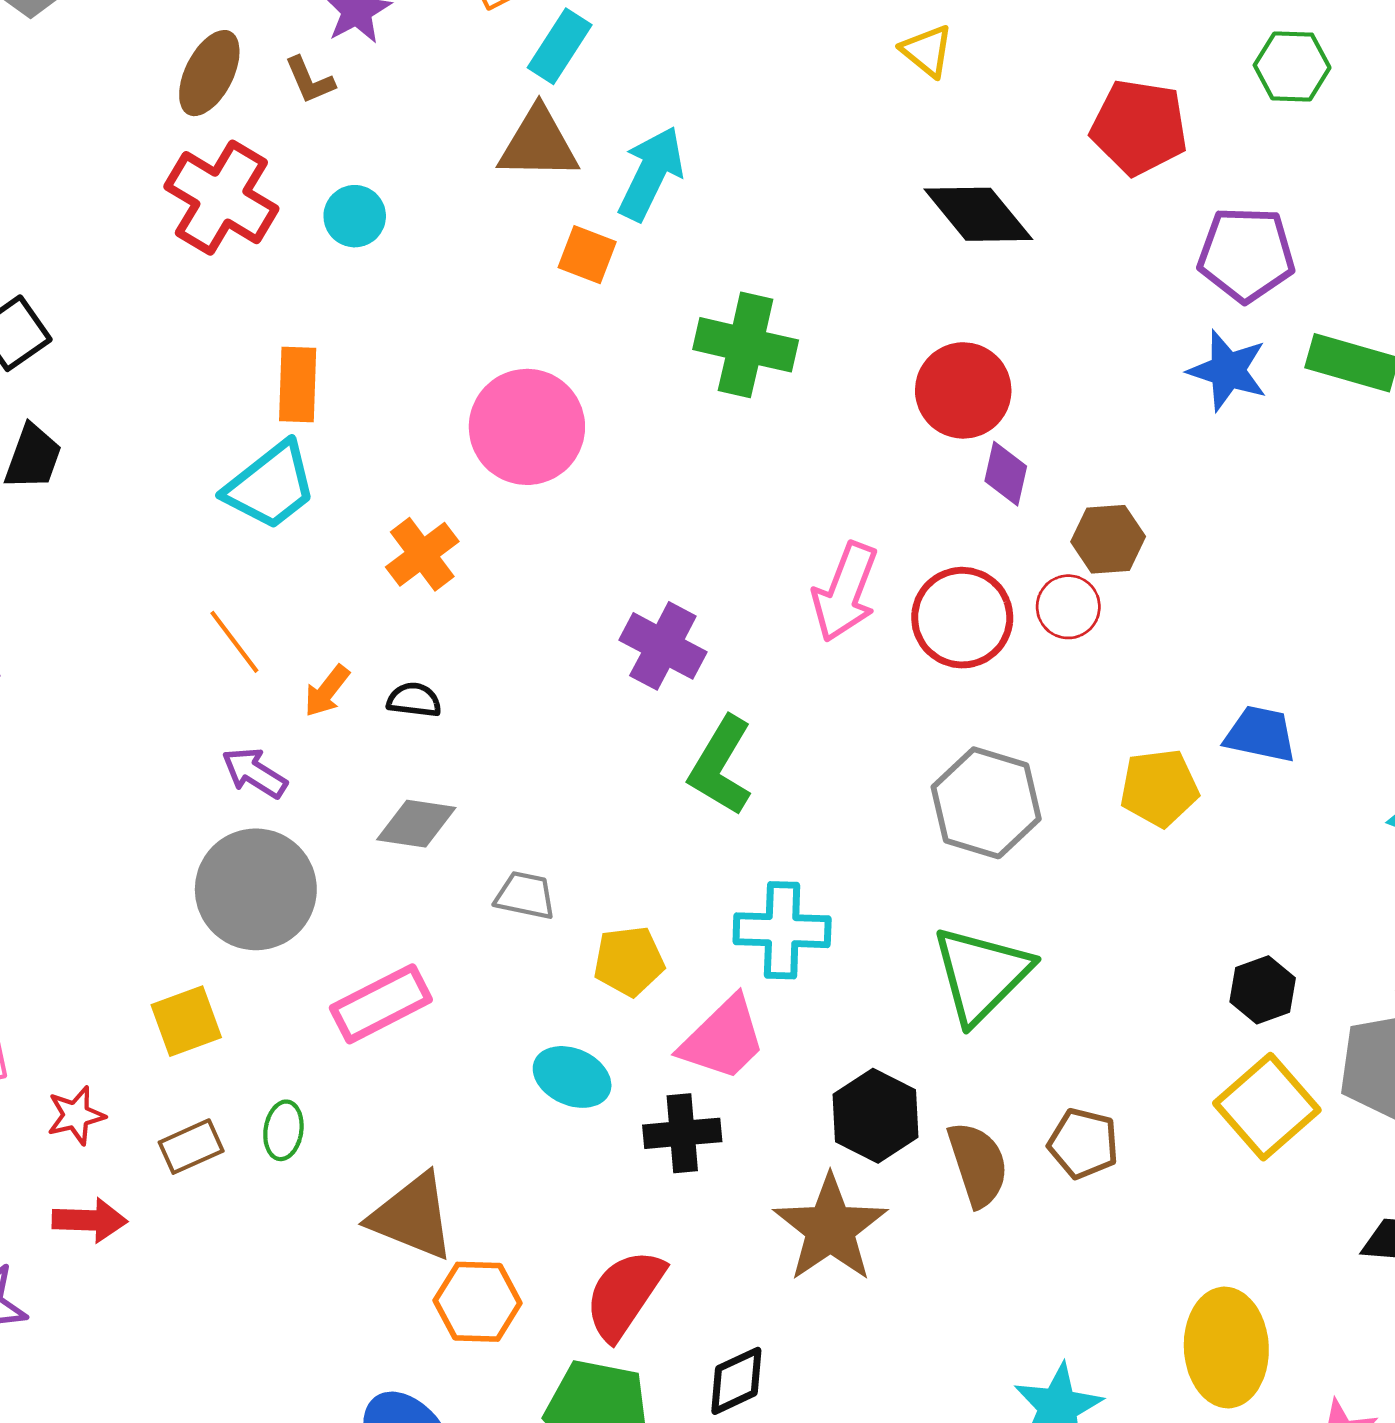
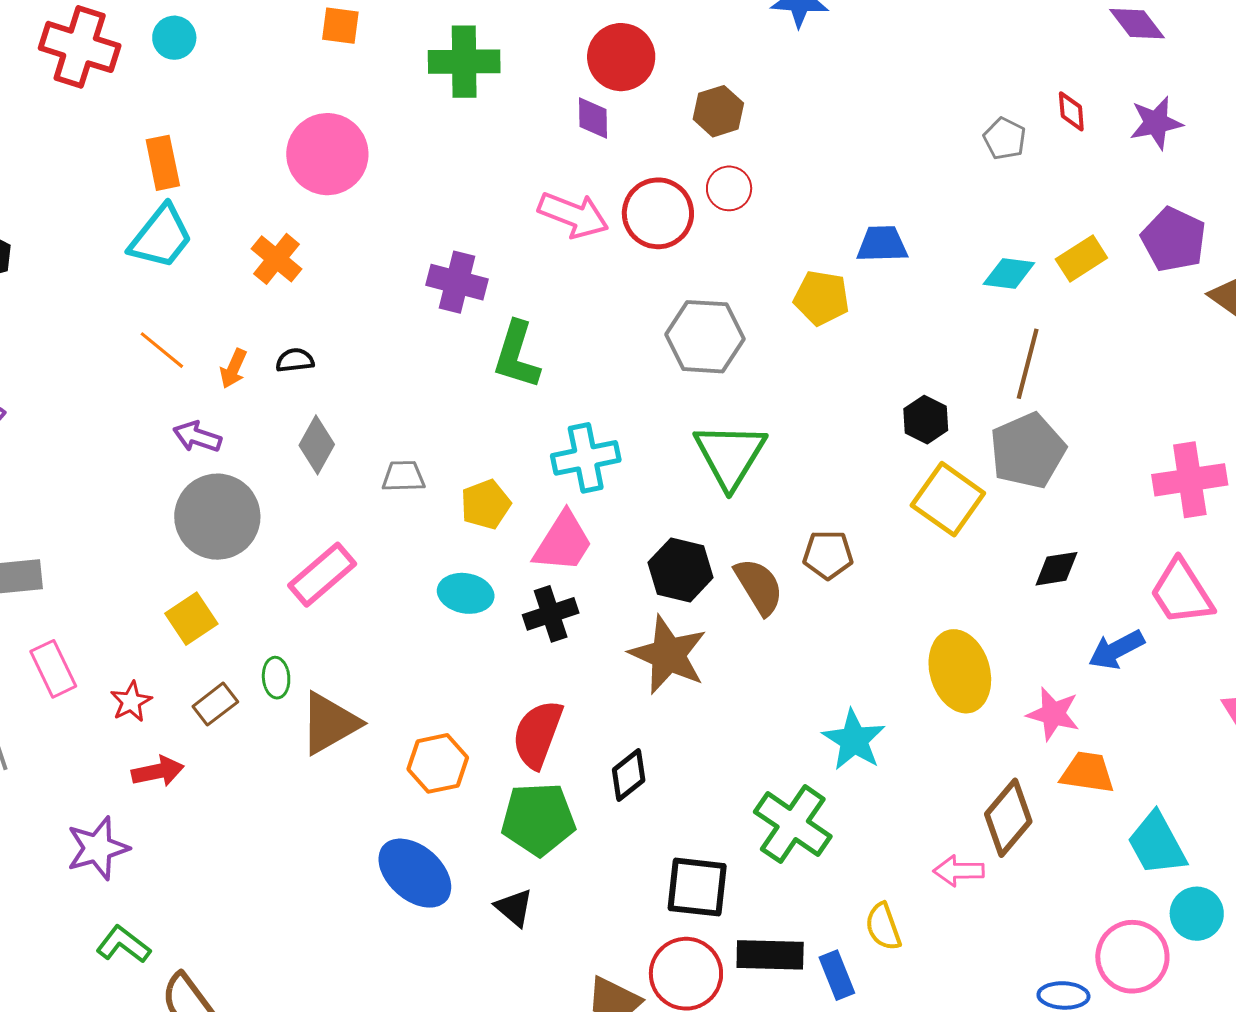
purple diamond: (1006, 474) -> (593, 118), moved
brown hexagon: (1108, 539) -> (718, 111), moved
pink arrow: (845, 592) -> (573, 215), turned -76
yellow pentagon: (1159, 788) -> (821, 298), turned 30
gray diamond: (416, 824) -> (317, 445), turned -56
brown triangle: (412, 1217) -> (330, 723), moved, turned -38

